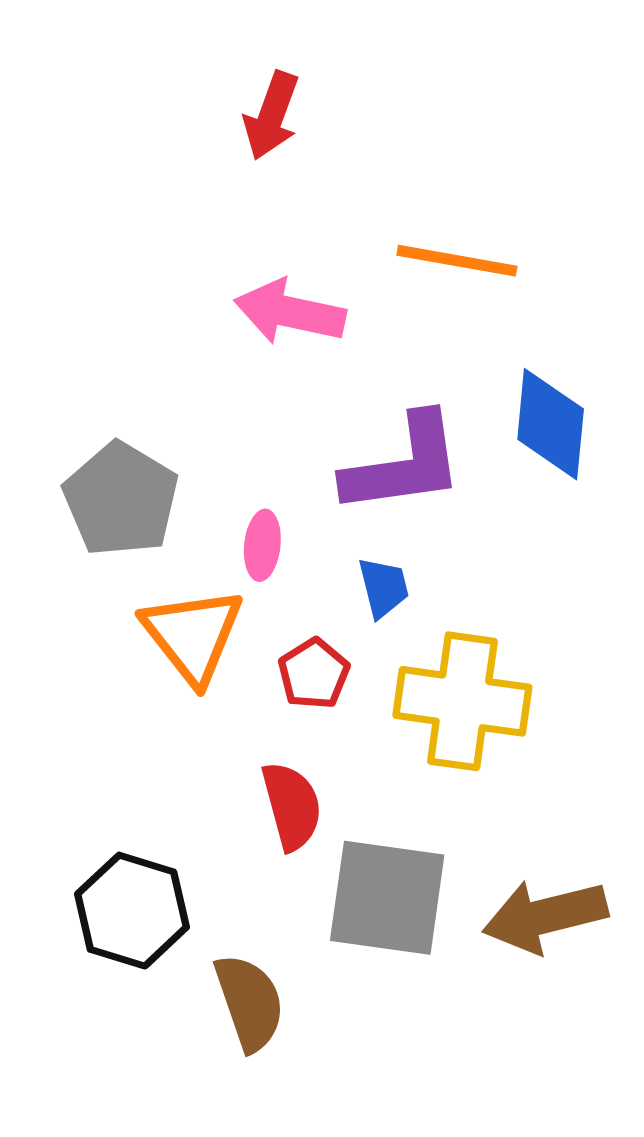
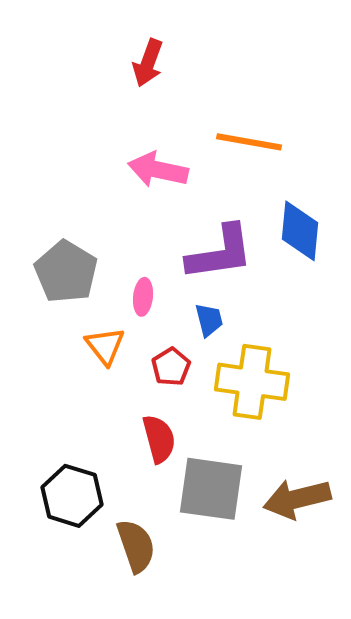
orange triangle: (193, 635) -> (105, 346), size x0.7

